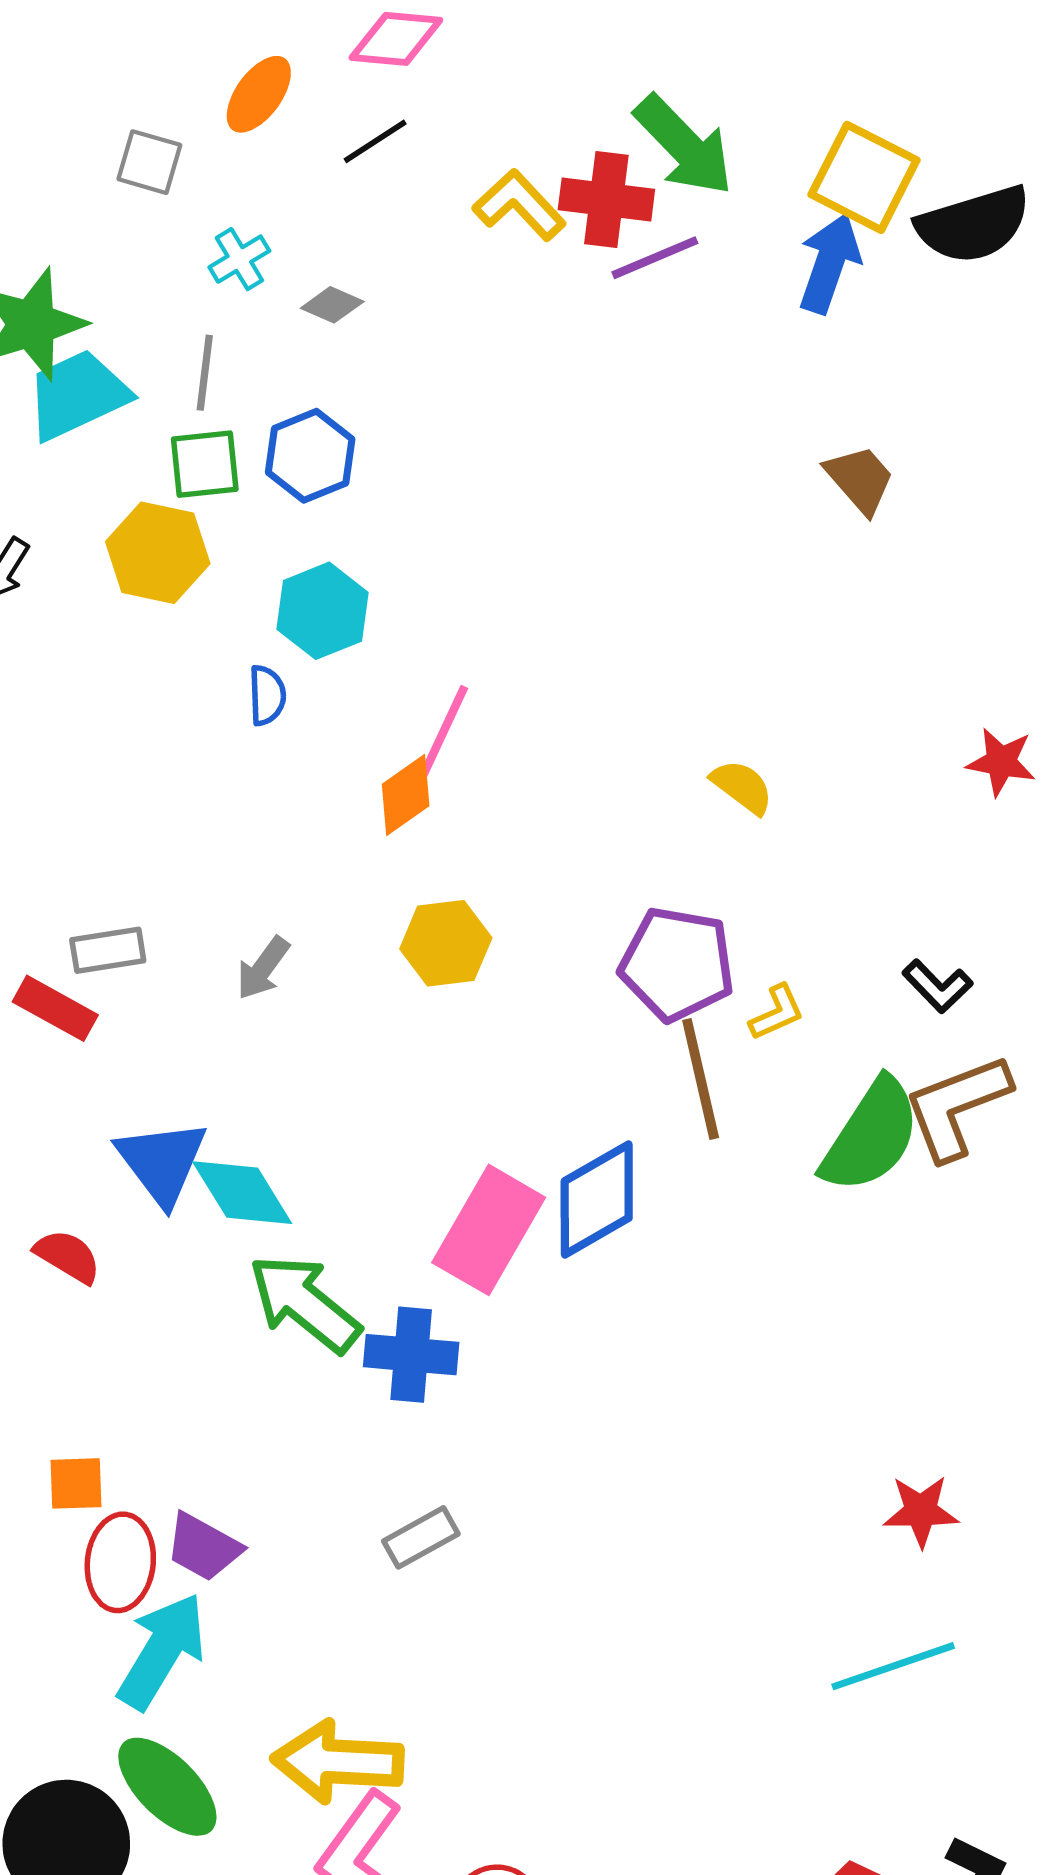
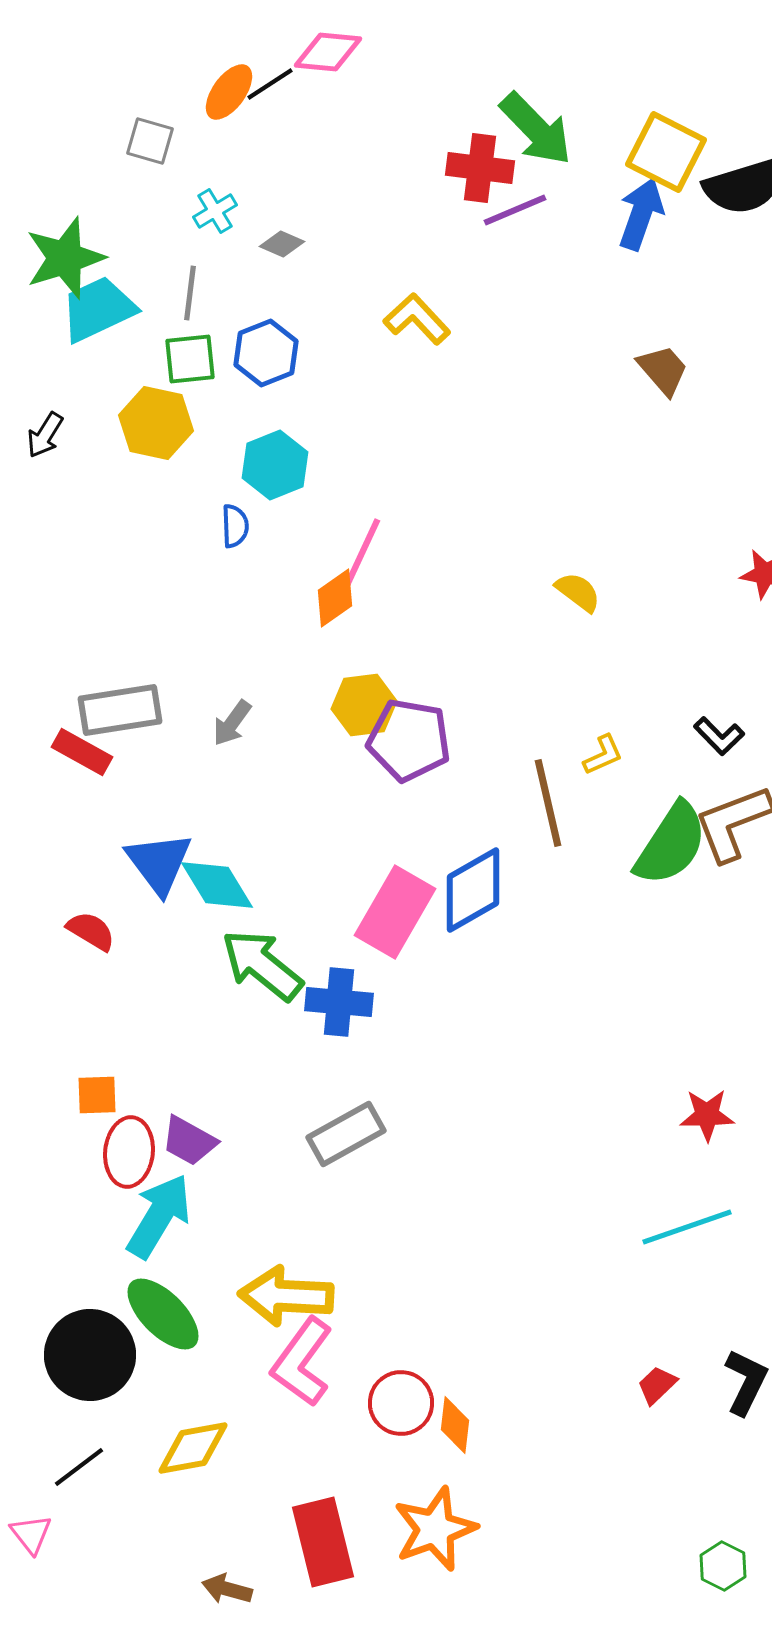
black line: (375, 141) -> (270, 84), moved
yellow L-shape: (519, 205) -> (417, 319), moved
gray rectangle: (108, 950) -> (120, 710), size x1.5
purple pentagon: (677, 964) -> (409, 740), moved
gray rectangle: (421, 1537) -> (346, 1134), size x1.4

